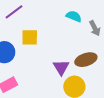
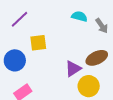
purple triangle: (61, 67) -> (73, 69), turned 36

